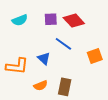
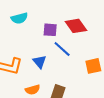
purple square: (51, 19) -> (50, 30), moved

